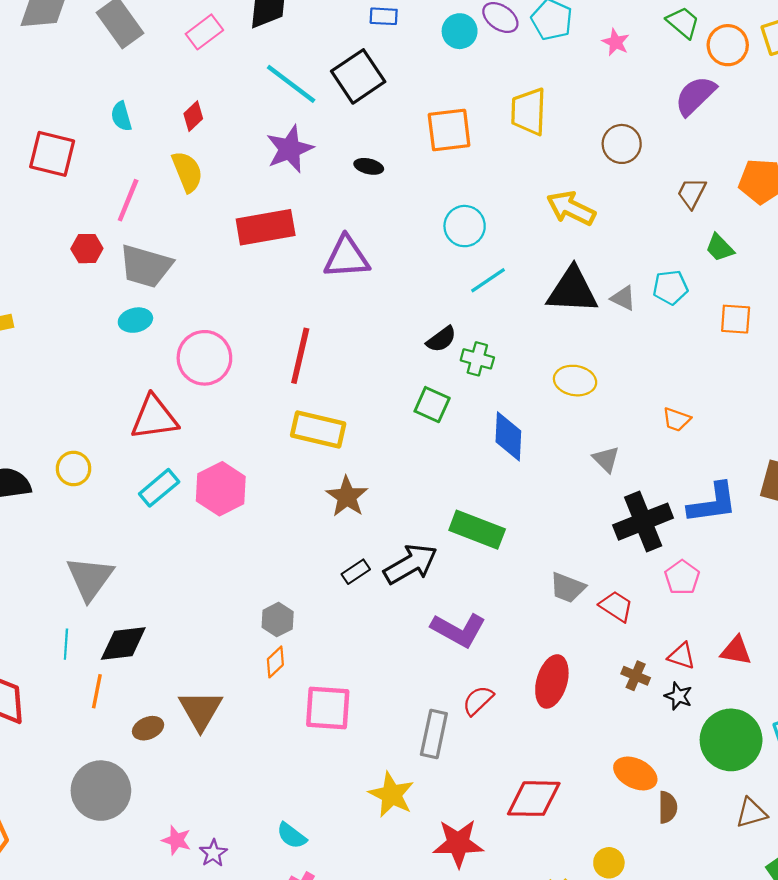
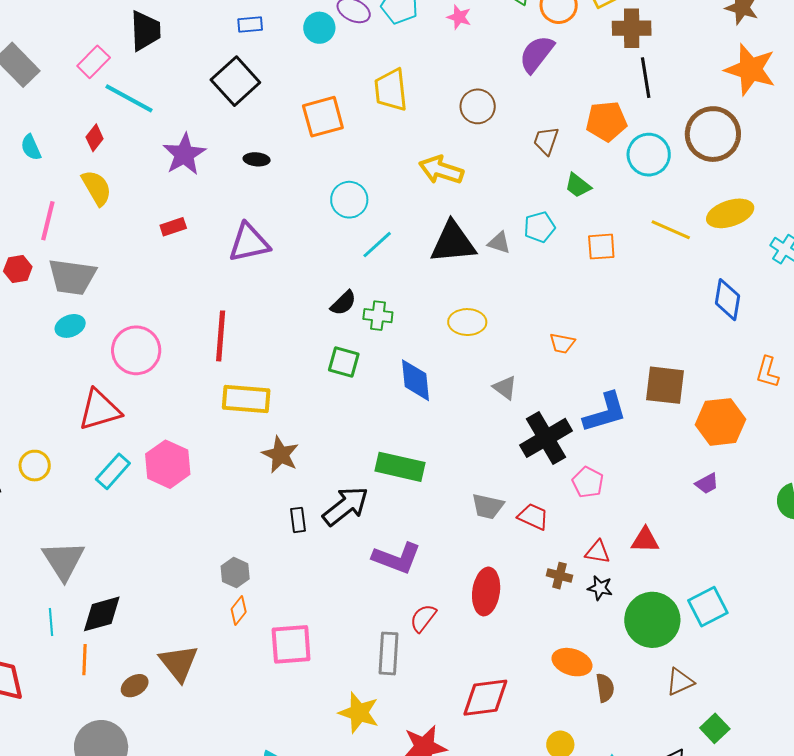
cyan line: (291, 84) -> (129, 98), moved
red rectangle: (266, 227) -> (173, 227), size x0.5
black rectangle: (356, 572) -> (298, 520), turned -55

